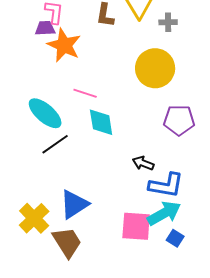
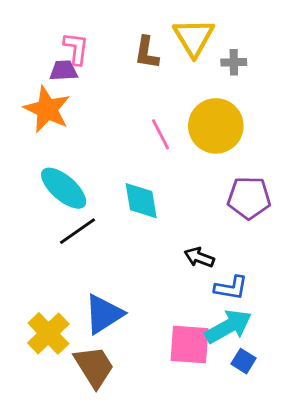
orange star: (64, 45) -> (47, 109), moved
pink line: (85, 93) -> (160, 134), moved, turned 45
blue L-shape: (166, 185) -> (231, 288), size x0.7

